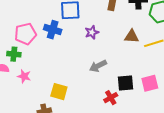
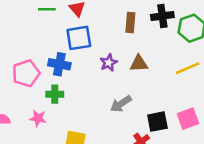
brown triangle: (132, 36) -> (139, 64), moved
green cross: (14, 54) -> (55, 94), moved
pink star: (24, 76) -> (38, 118), moved

